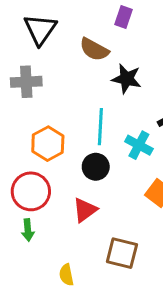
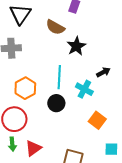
black star: (127, 79) -> (76, 46), turned 30
red triangle: (85, 210) -> (33, 148), moved

